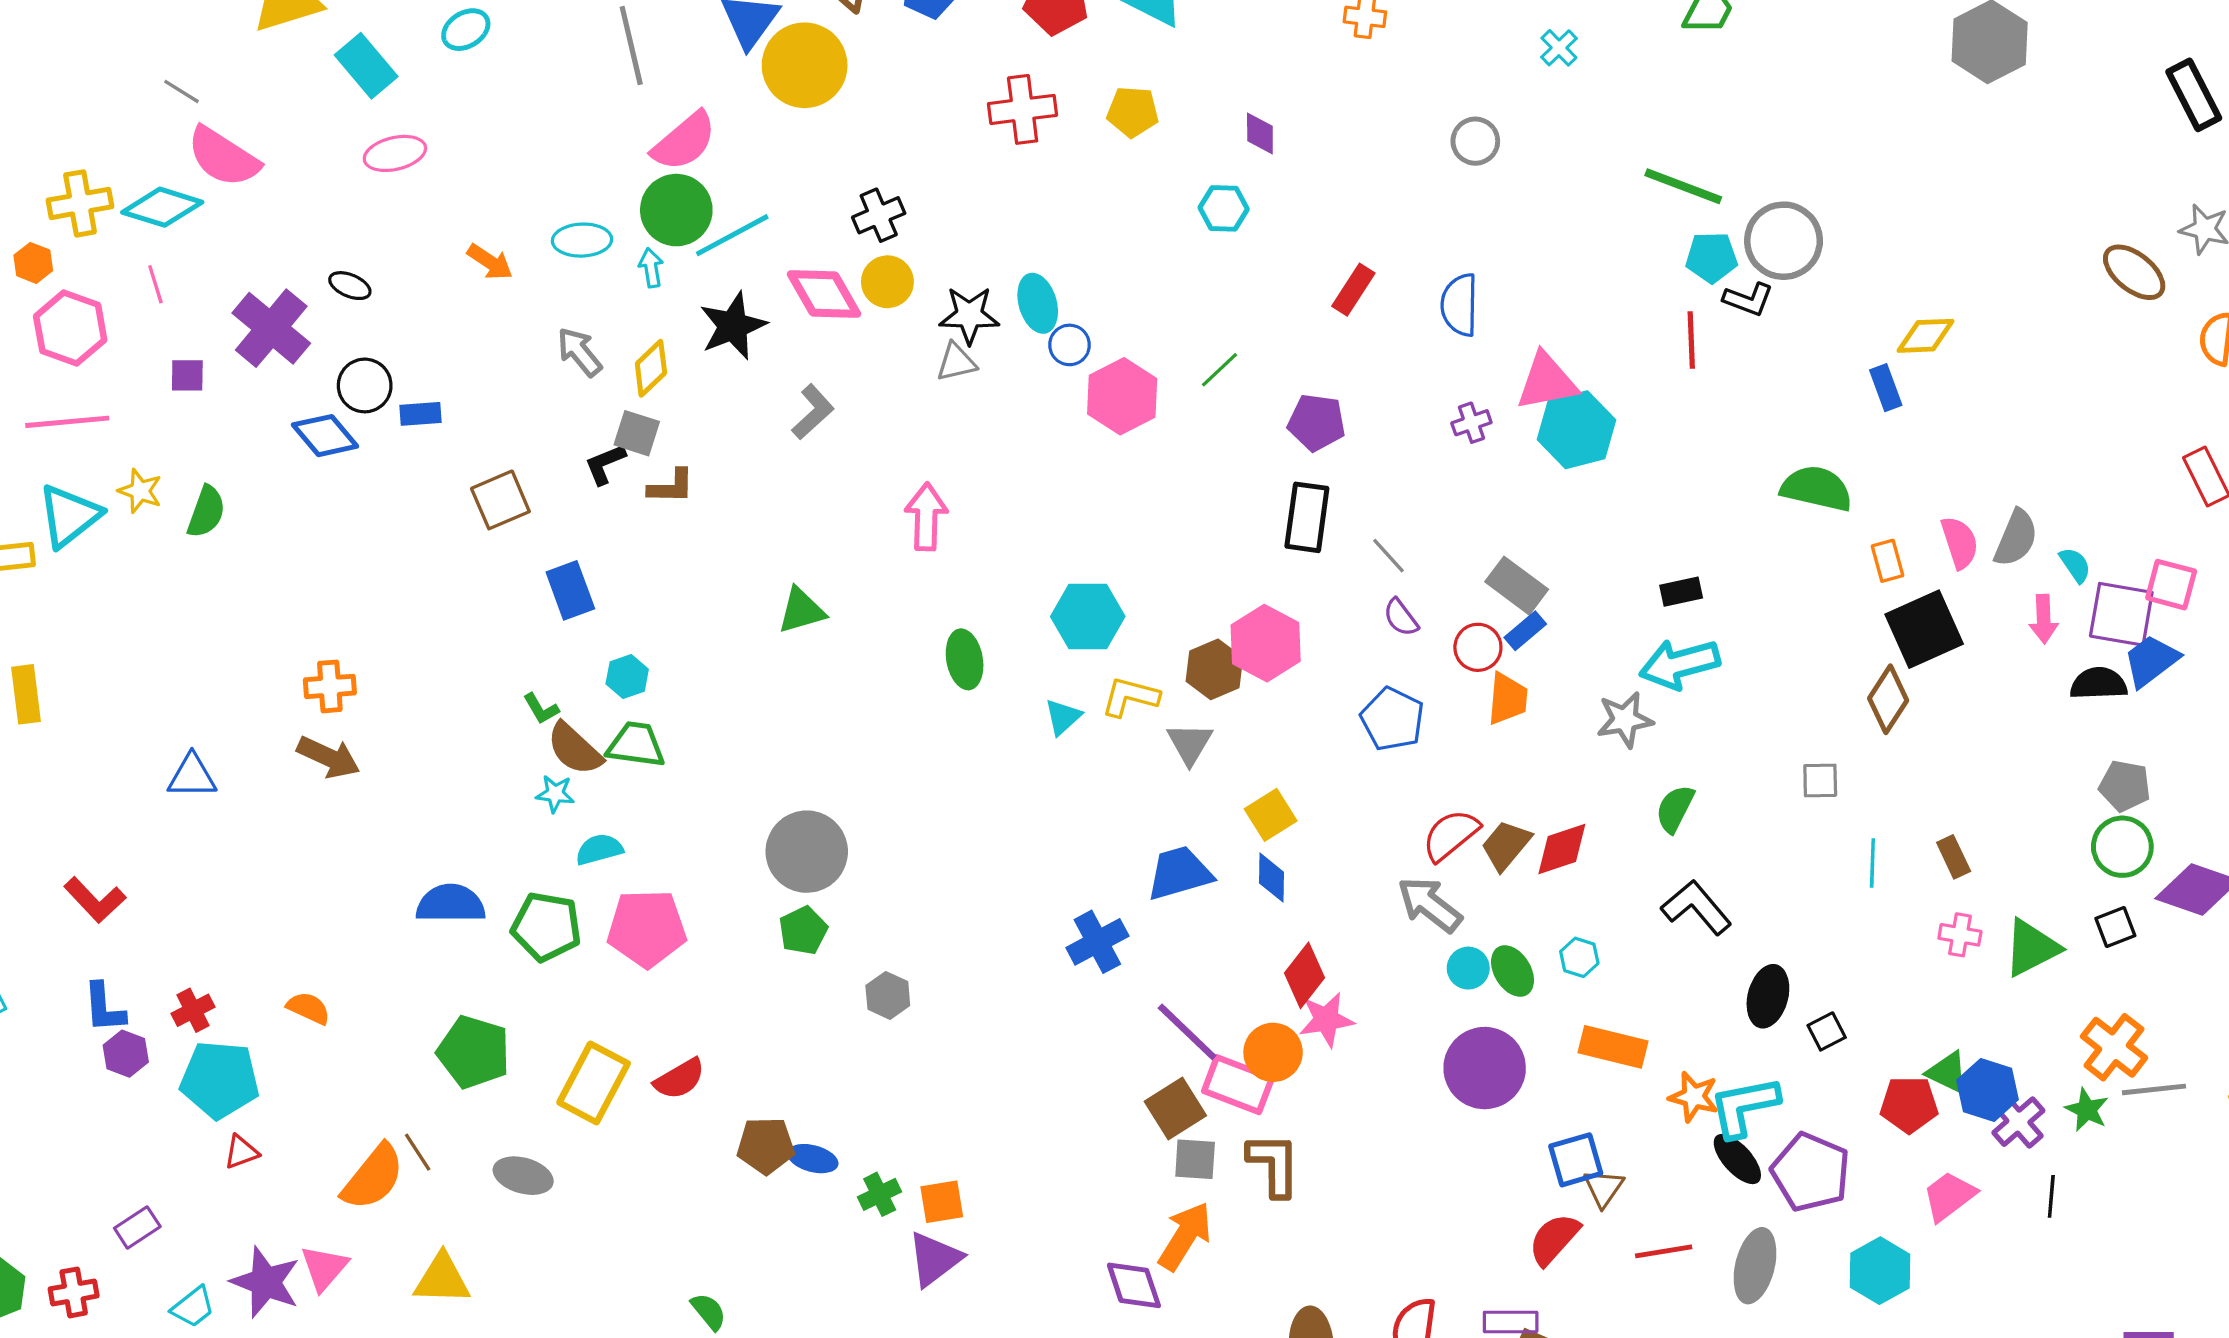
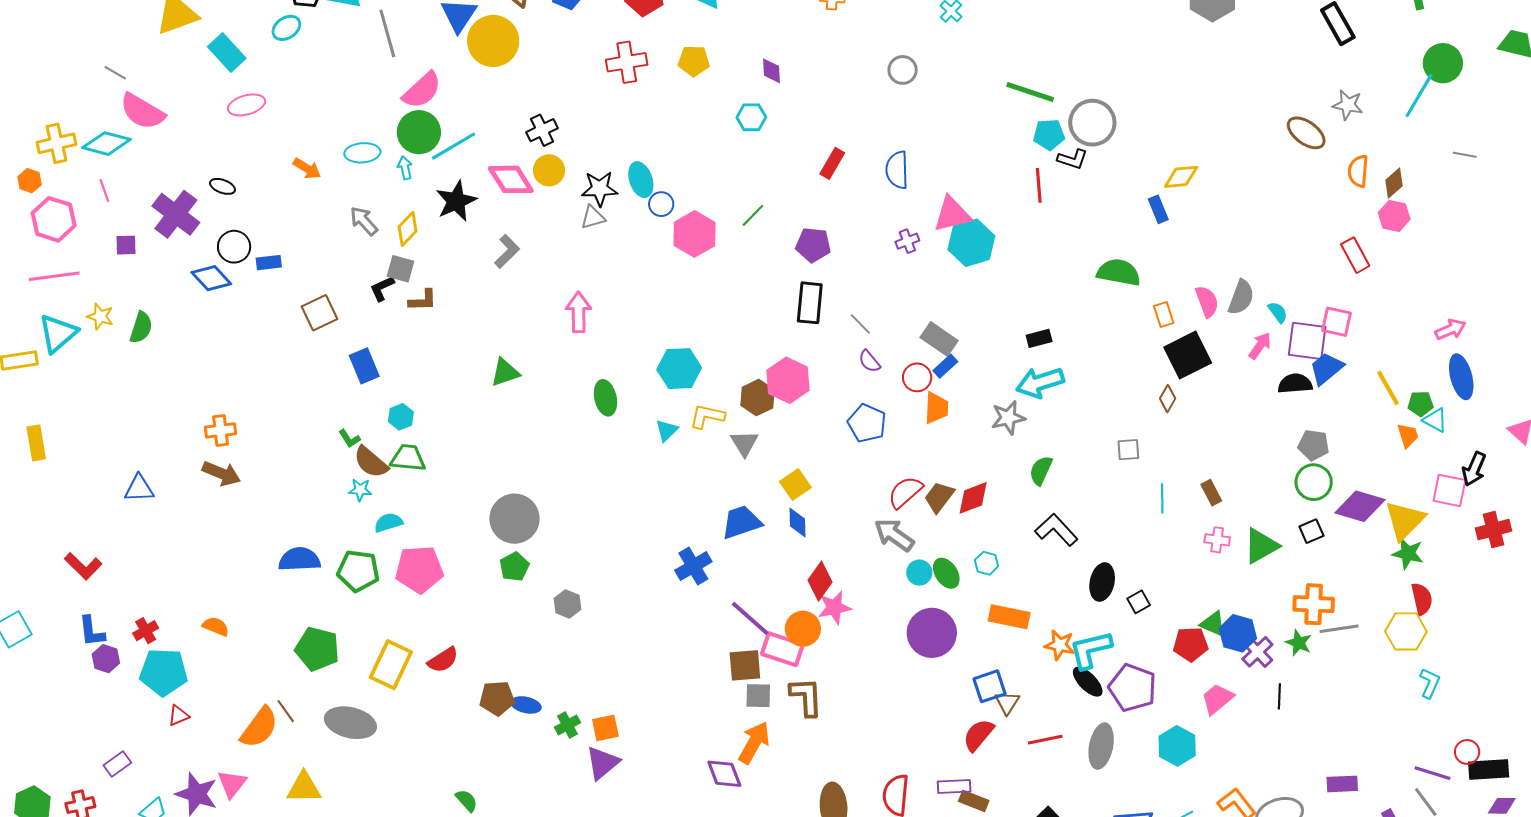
pink arrow: (2044, 619) -> (1260, 346), turned -140
brown diamond: (1888, 699) -> (1168, 399), size x0.7
orange cross: (2114, 1047) -> (1314, 604), turned -33
brown square: (1175, 1109) -> (745, 665), turned 30
gray ellipse: (523, 1176) -> (350, 723), size x1.4

